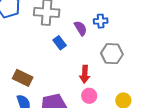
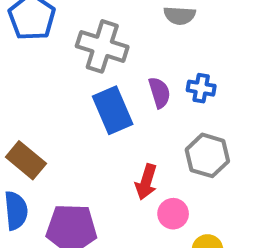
blue rectangle: (60, 43) -> (113, 110), size x1.6
pink circle: (89, 96) -> (173, 214), moved

